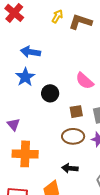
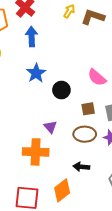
blue arrow: (30, 52) -> (32, 37), moved, turned 78
purple triangle: (13, 124) -> (50, 127), moved

